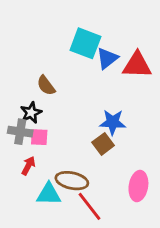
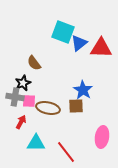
blue star: (113, 122) -> (83, 90), turned 30
brown square: (103, 144) -> (76, 106), turned 35
brown ellipse: (72, 181) -> (48, 108), moved

